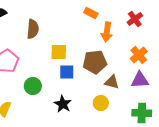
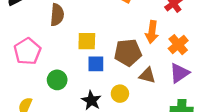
orange arrow: (107, 32) -> (152, 32), moved
purple triangle: (140, 80) -> (179, 73), turned -30
yellow circle: (101, 103) -> (120, 94), moved

